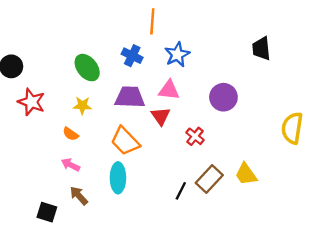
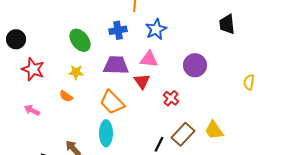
blue cross: (132, 56) -> (118, 30), turned -36
yellow semicircle: (292, 128) -> (249, 82), moved, size x0.6
pink arrow: (71, 165) -> (32, 110), moved

